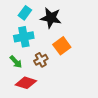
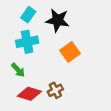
brown cross: (41, 60) -> (55, 90), moved

